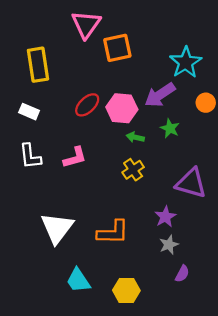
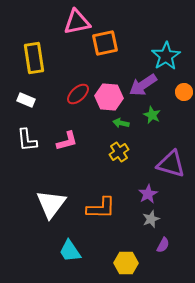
pink triangle: (86, 24) -> (77, 22), turned 44
yellow hexagon: (126, 290) -> (126, 263), moved

